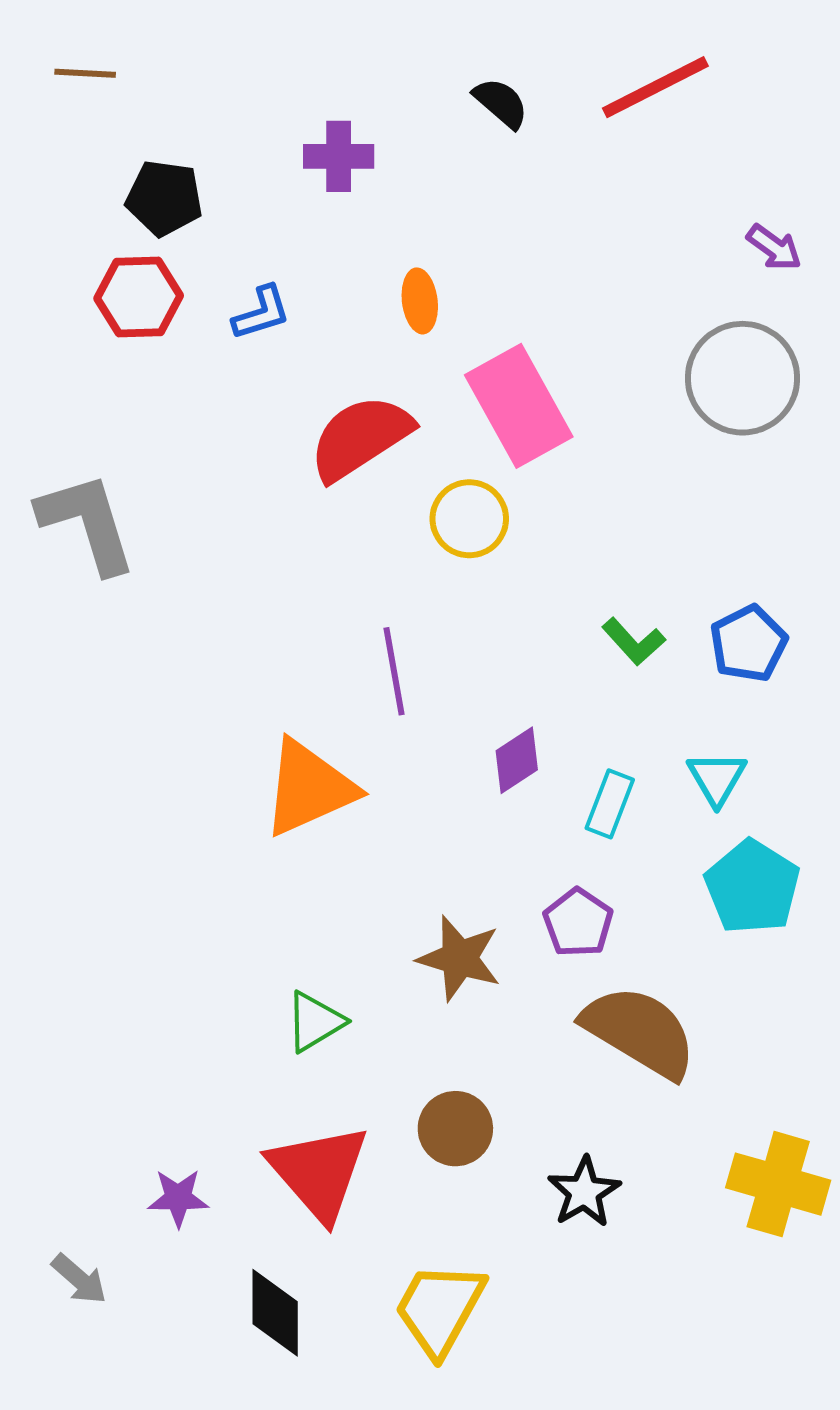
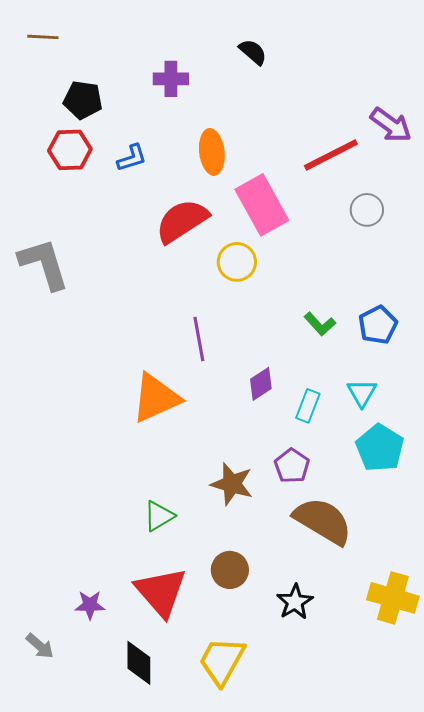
red line: (655, 87) -> (331, 155), moved
purple arrow: (774, 248) -> (391, 125), size x1.5
orange ellipse: (420, 301) -> (212, 152), size x1.4
gray circle: (743, 378) -> (367, 210), moved, size x0.6

